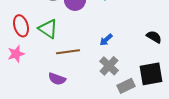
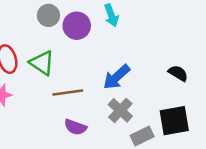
blue arrow: (106, 40) -> (116, 77), size x1.6
purple semicircle: (57, 79) -> (75, 127), moved

